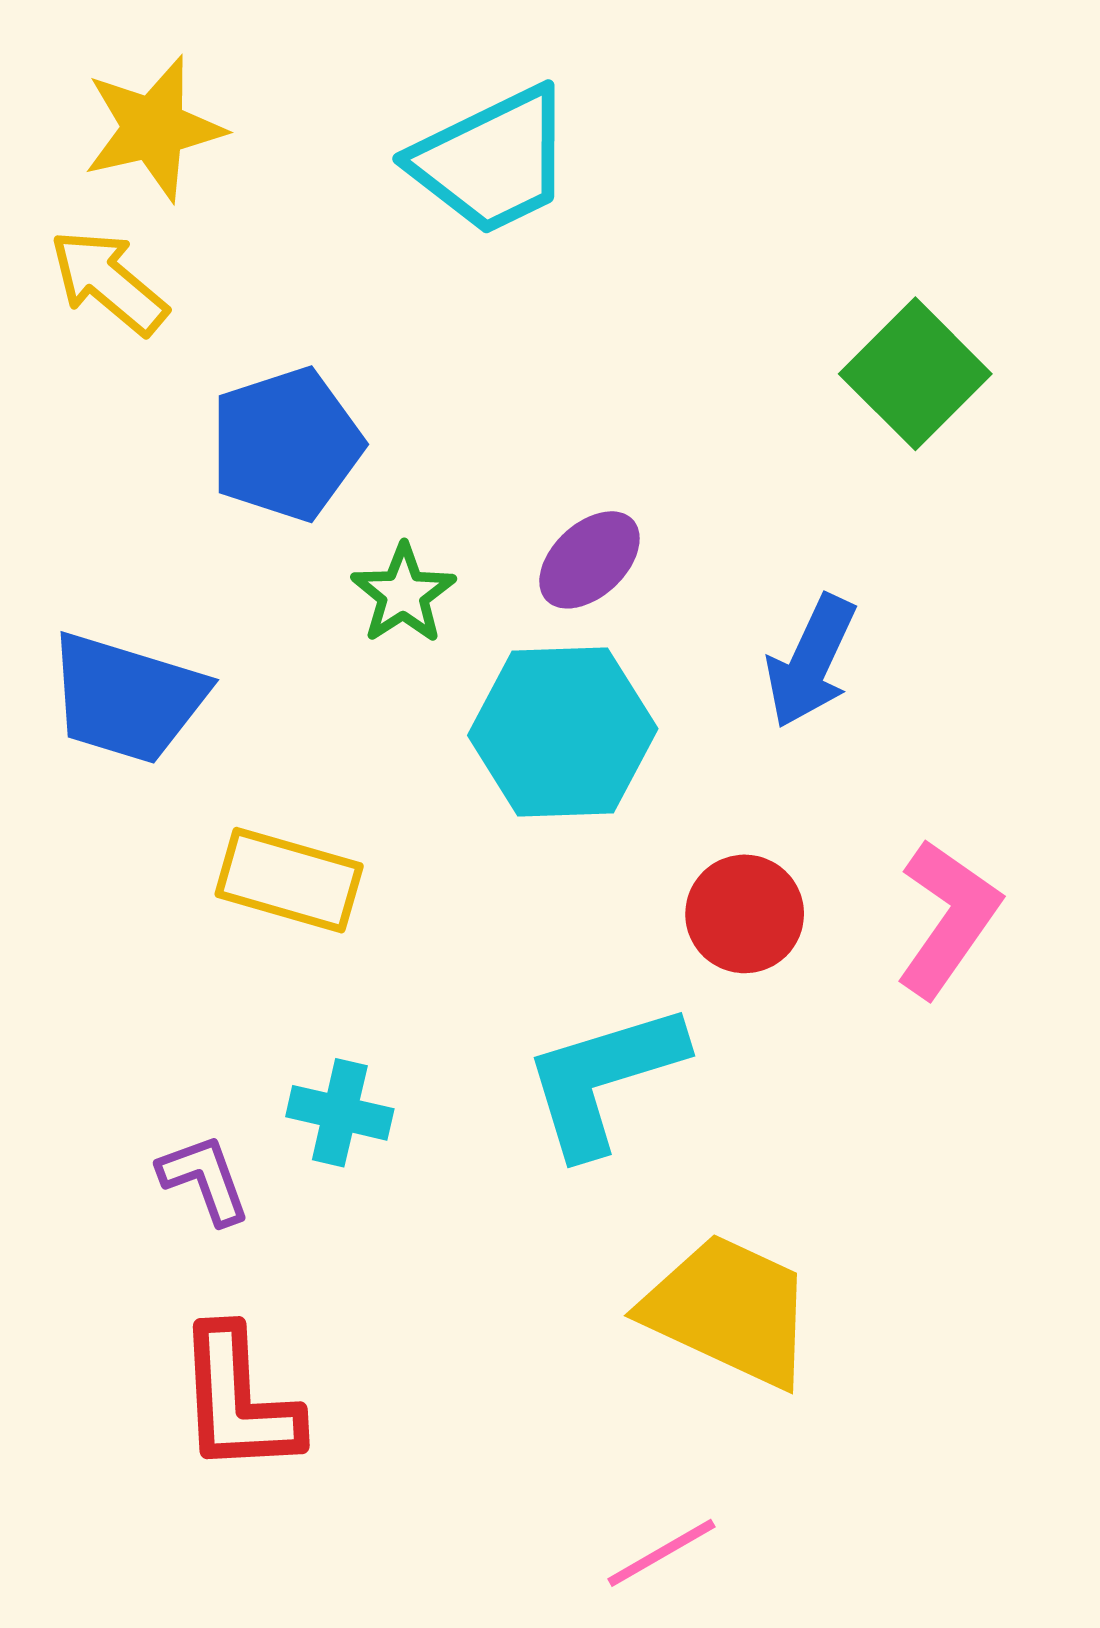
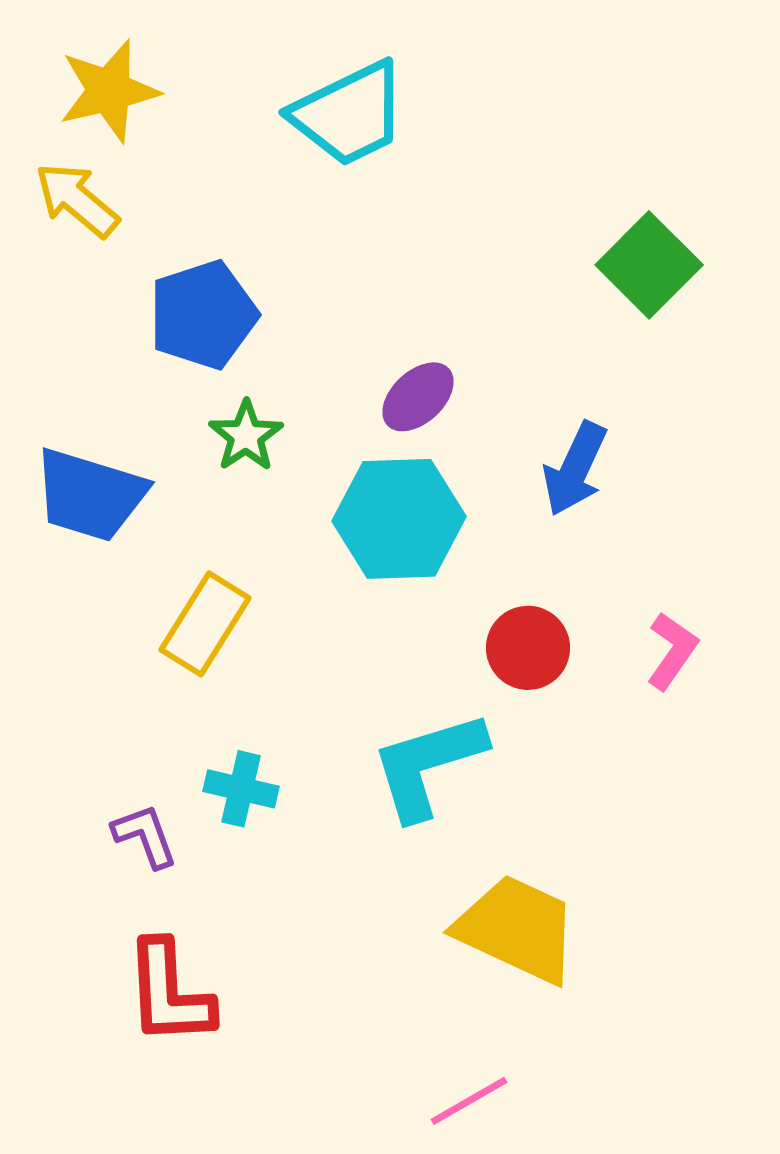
green star: (403, 594) -> (246, 436), moved
yellow rectangle: (289, 880) -> (205, 624), turned -74
pink L-shape: (948, 918) -> (672, 651), size x0.7

